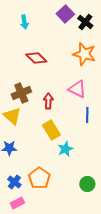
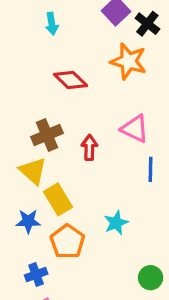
orange star: (84, 54) -> (129, 61), moved
yellow rectangle: (51, 130) -> (58, 199), moved
orange pentagon: (39, 178) -> (67, 242), moved
blue cross: (14, 182) -> (36, 275), turned 32

